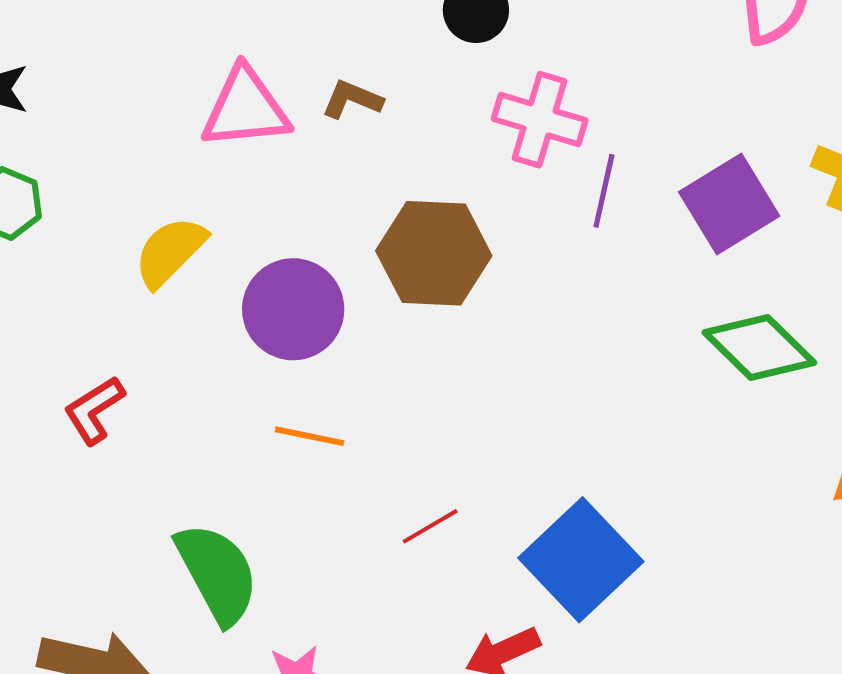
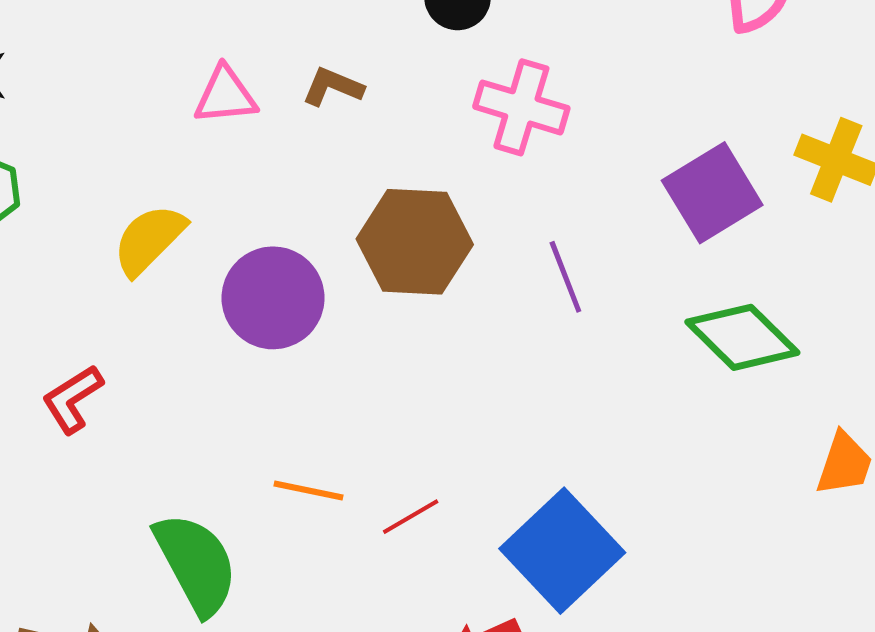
pink triangle: (245, 108) -> (225, 96), size x0.7
purple line: (604, 191) -> (565, 277), moved, turned -34
orange line: (309, 436) -> (308, 491), moved

